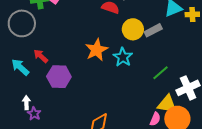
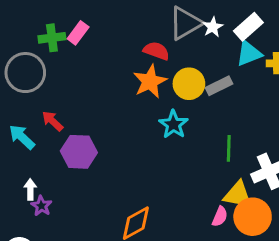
orange star: (96, 50) -> (150, 81), moved
green line: (161, 73) -> (229, 148), turned -48

